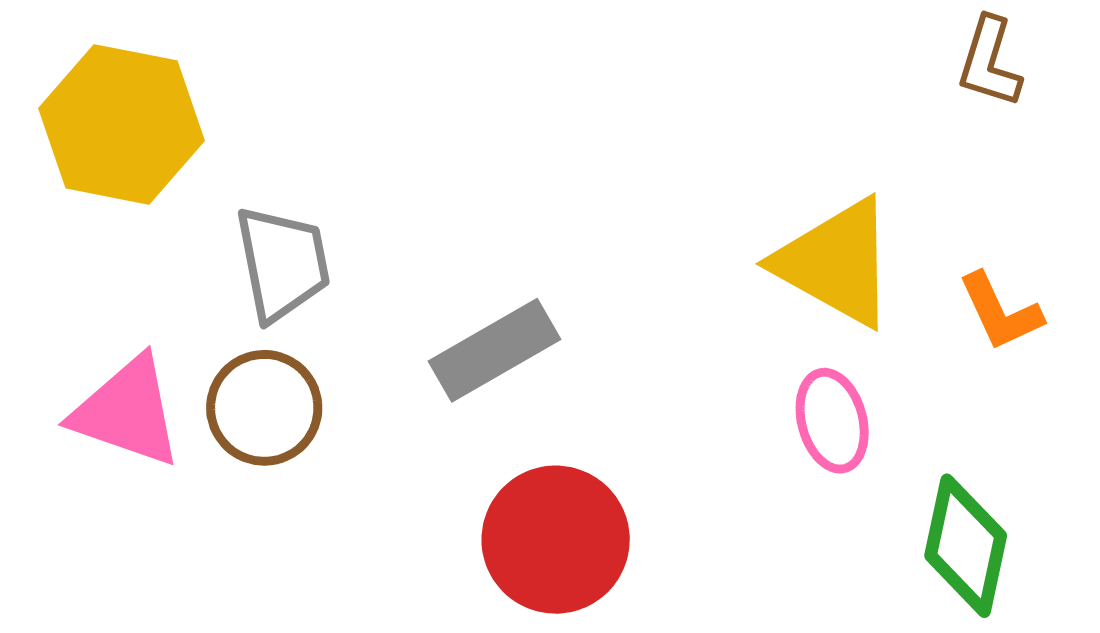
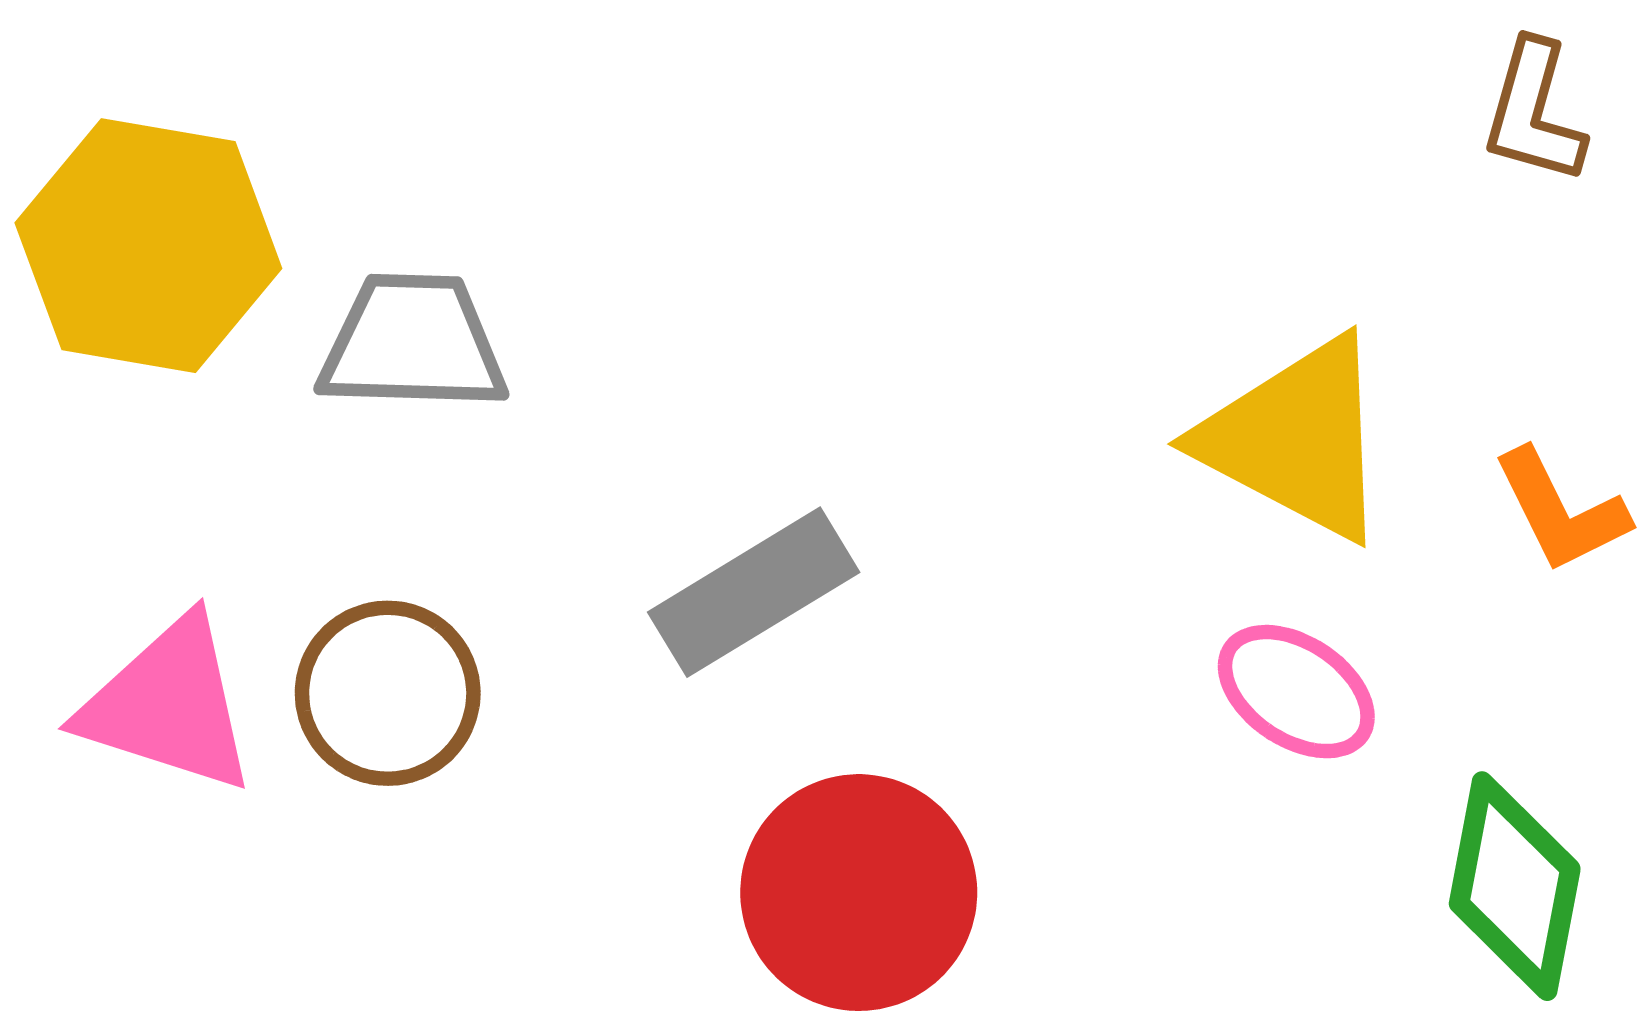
gray trapezoid: (283, 263) -> (413, 343), moved, turned -76
pink ellipse: (832, 421) -> (1296, 692), turned -40

